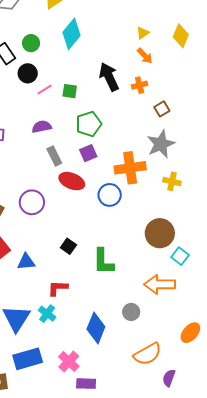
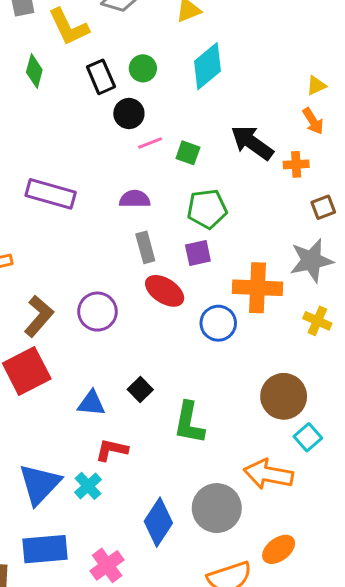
black arrow: (109, 77) -> (252, 143), turned -40
blue triangle: (26, 262) -> (91, 403), moved
gray circle: (131, 312) -> (217, 508), size x1.8
orange ellipse: (190, 333) -> (279, 549), moved

